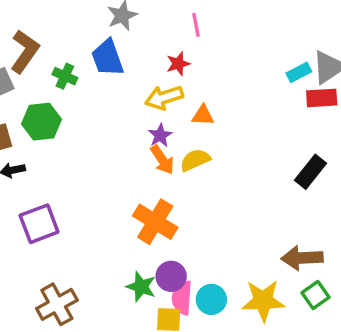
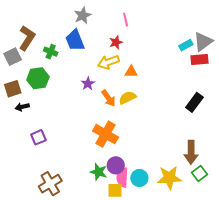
purple star: (160, 135) -> (88, 84), moved
purple square: (39, 224) -> (38, 137), size x0.7
brown arrow: (302, 258) -> (191, 152), turned -85

